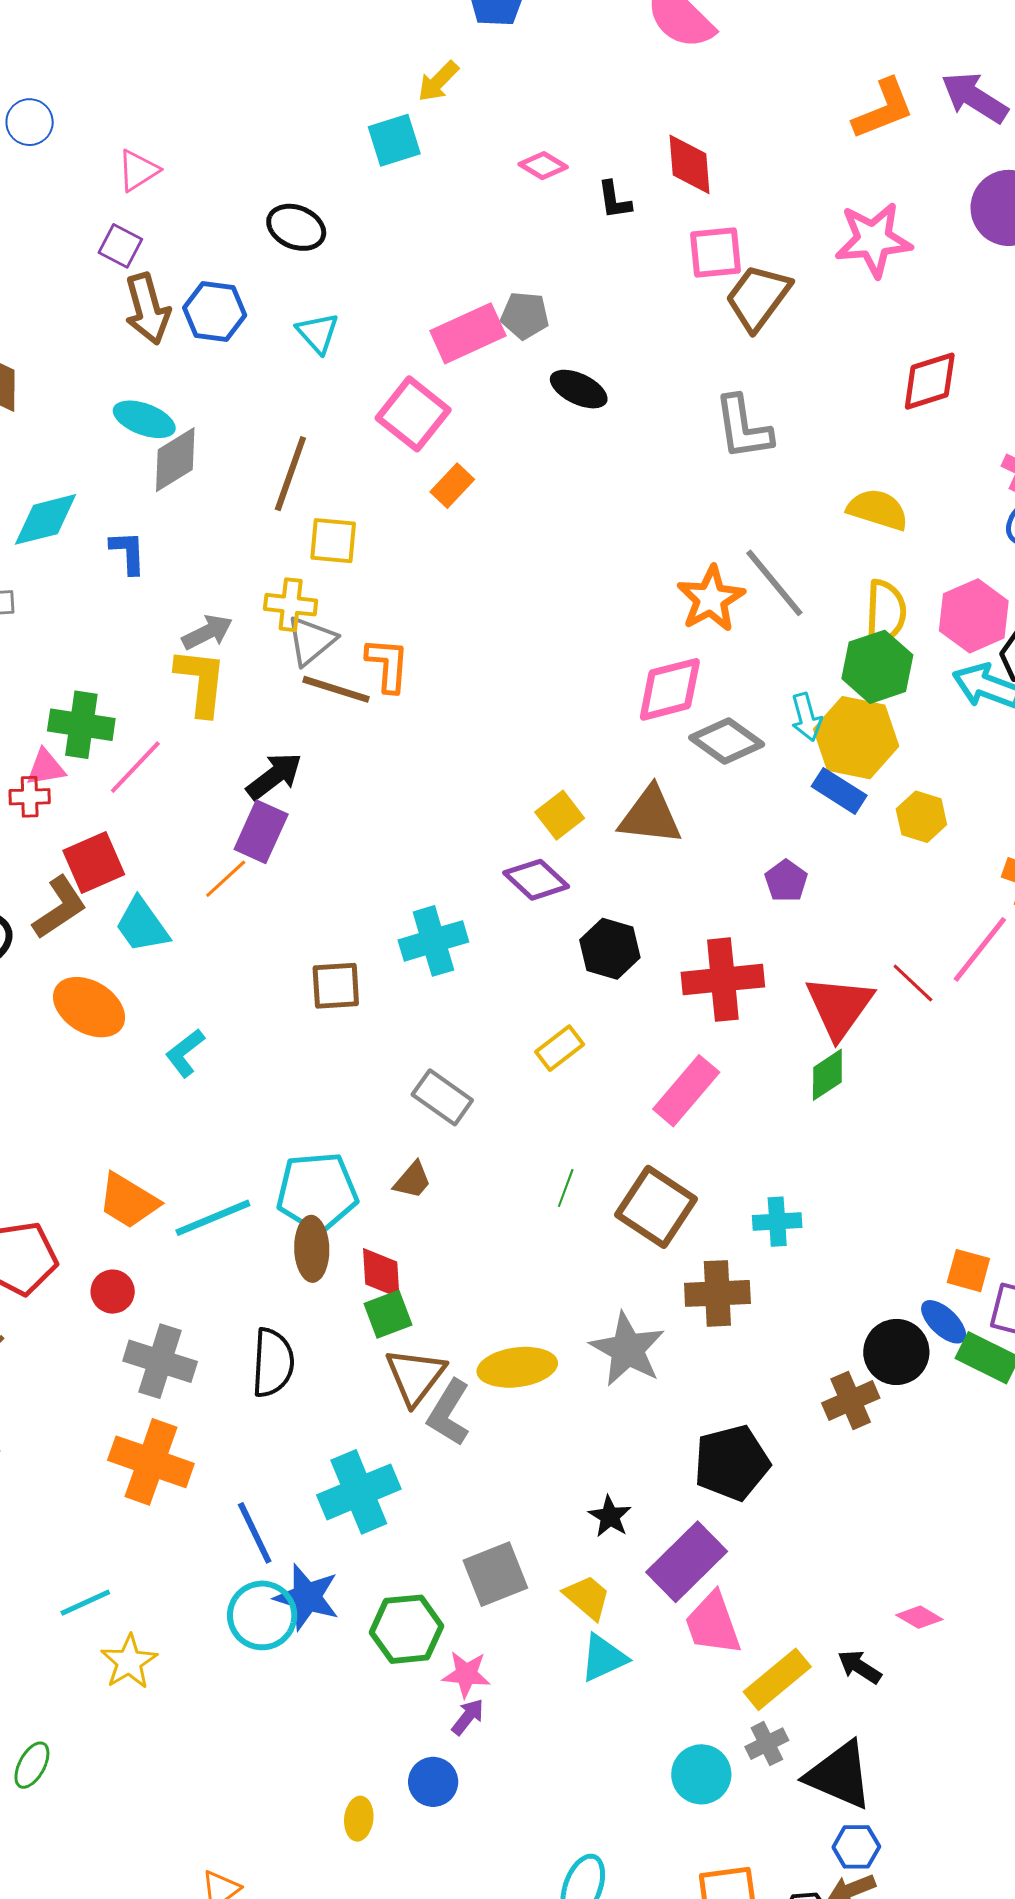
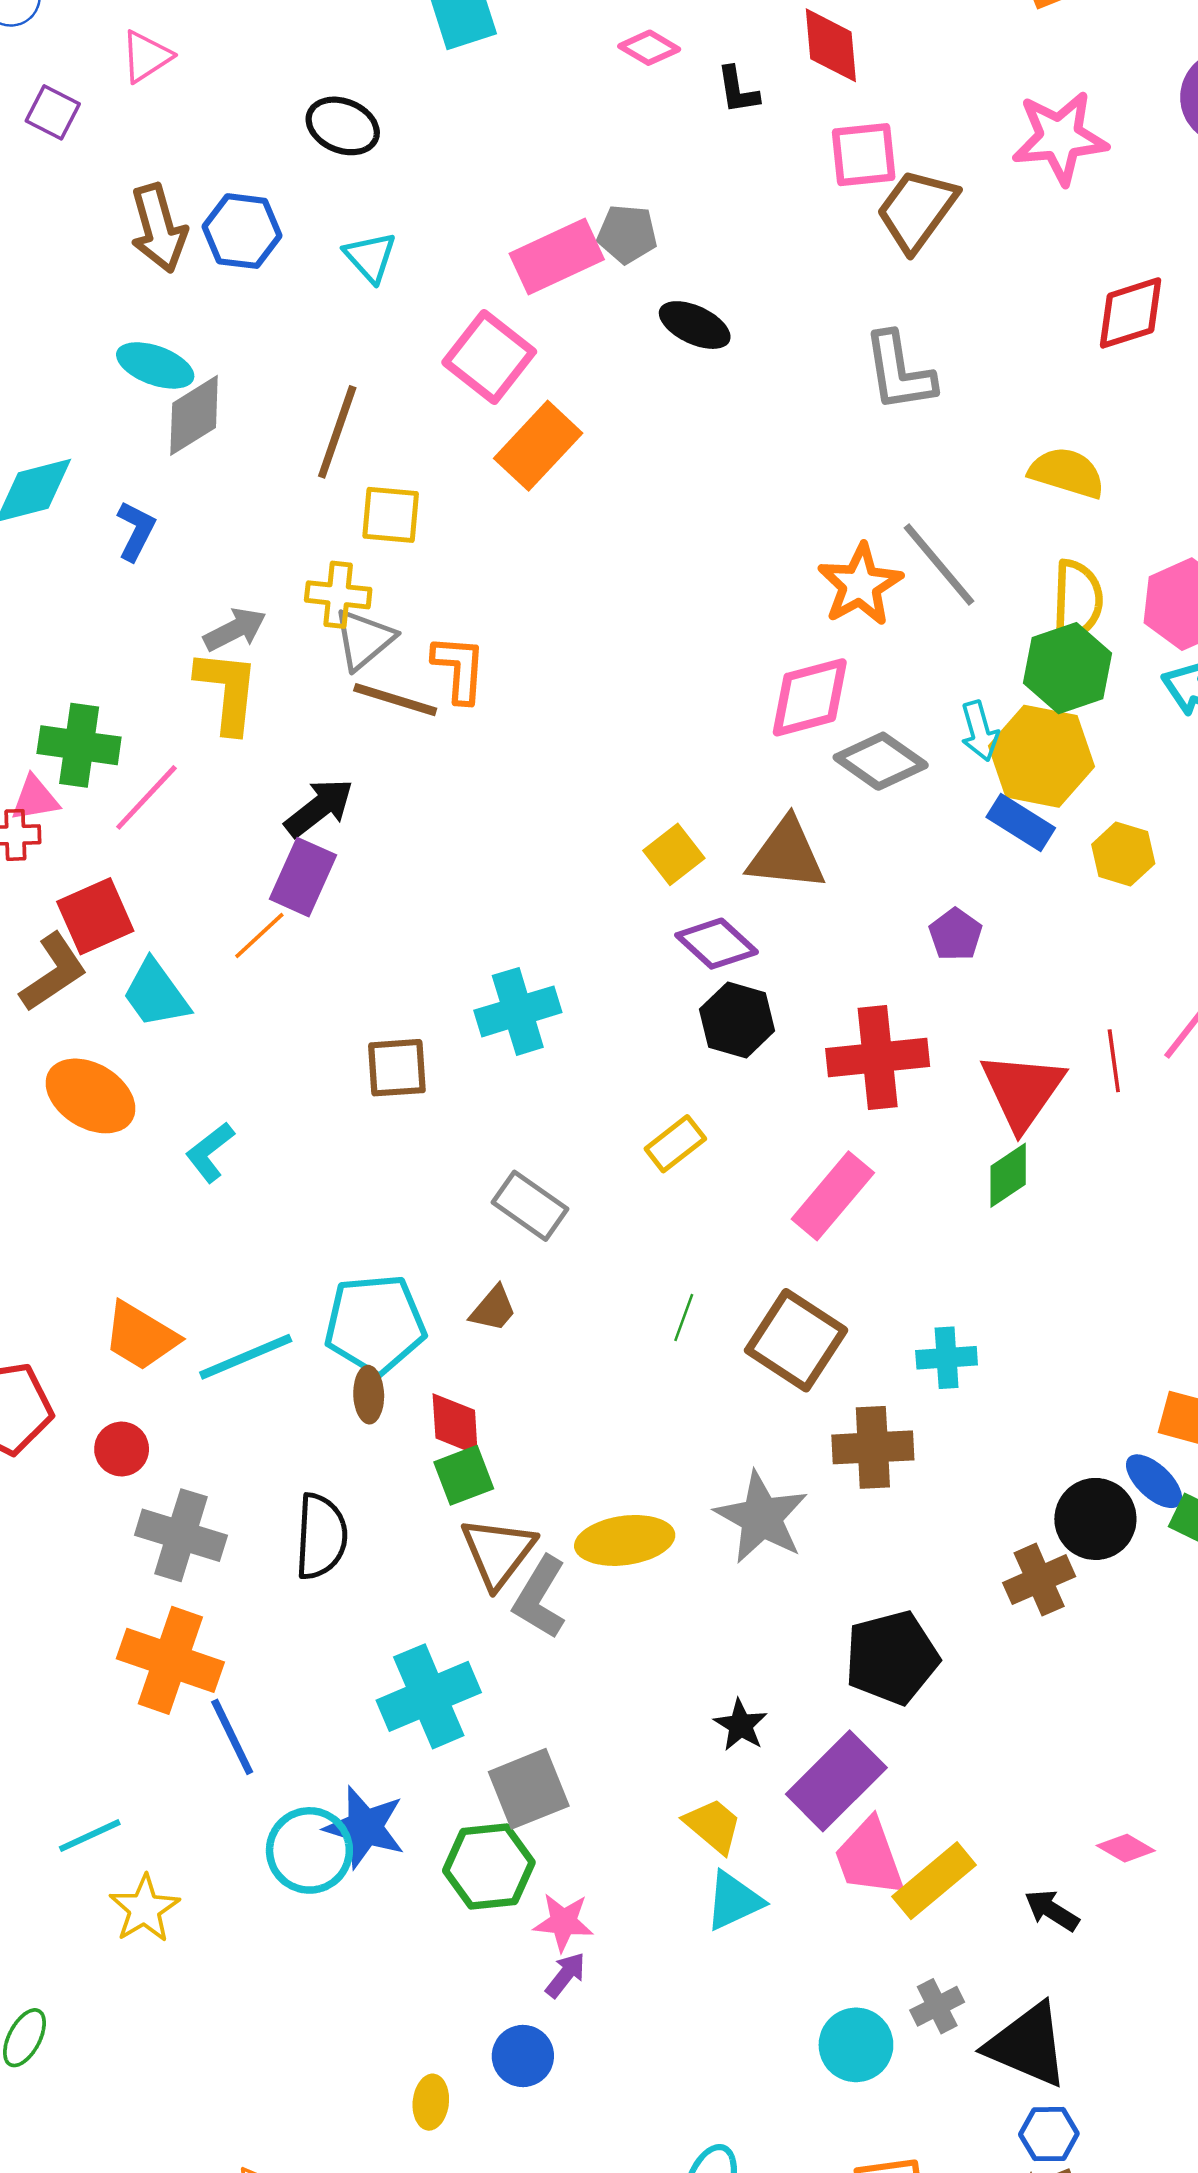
purple square: (120, 246) -> (53, 112), moved
orange rectangle: (452, 486) -> (538, 446), size x1.6
blue L-shape: (128, 552) -> (136, 531), turned 30
purple diamond: (536, 880) -> (717, 944), moved
red line: (913, 983) -> (1114, 1061), turned 39
brown ellipse: (312, 1249) -> (369, 1395), size x0.7
blue line: (255, 1533) -> (232, 1737), moved
gray square: (495, 1574) -> (529, 1789), moved
yellow rectangle: (777, 1679) -> (934, 1881), moved

